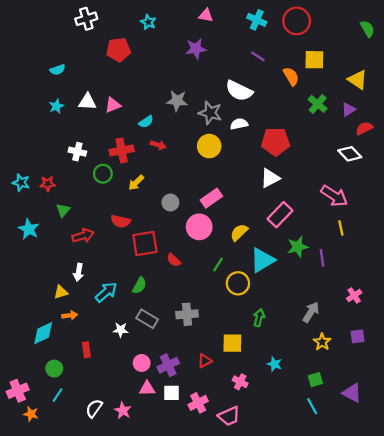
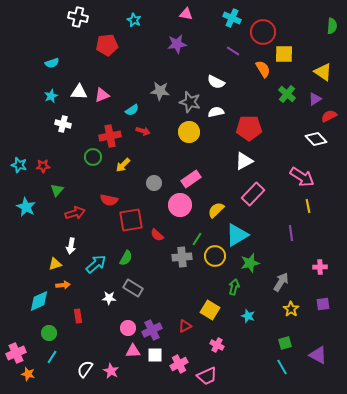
white cross: (86, 19) -> (78, 17), turned 30
red circle: (297, 21) -> (263, 32), moved
green semicircle: (367, 29) -> (332, 26), turned 35
white semicircle: (239, 91) -> (216, 82), size x0.7
white cross: (77, 152) -> (63, 124), moved
green star: (298, 247) -> (250, 263), moved
pink cross: (354, 295) -> (320, 267), turned 32
gray cross: (187, 314) -> (182, 257), moved
yellow square: (232, 343) -> (210, 310), turned 30
cyan star: (274, 364) -> (248, 316), moved

